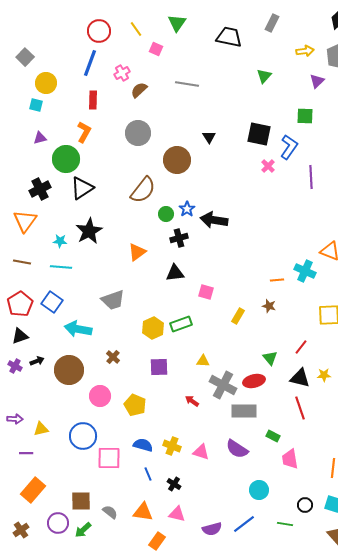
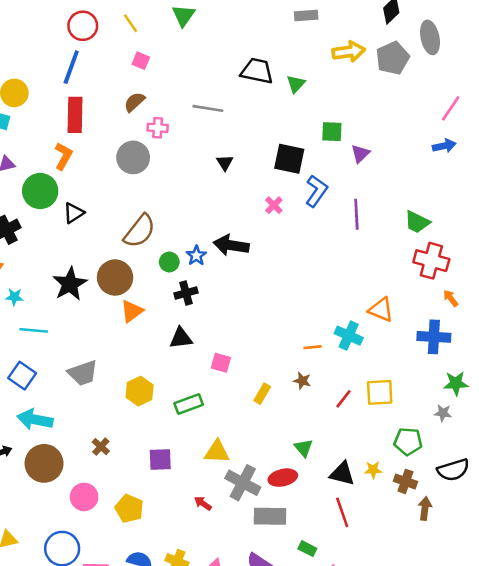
gray rectangle: (272, 23) -> (306, 15), turned 60
black trapezoid: (229, 37) -> (257, 71), moved
pink square: (156, 49) -> (141, 61), moved
yellow arrow: (305, 51) -> (349, 52), size x1.4
pink cross: (122, 73) -> (158, 128), moved, turned 35
purple triangle: (317, 81) -> (360, 154), moved
gray line: (187, 84) -> (208, 108), moved
red rectangle: (93, 100) -> (75, 115), size x1.5
green square: (305, 116) -> (332, 132), moved
blue L-shape: (289, 147) -> (316, 191), moved
brown circle: (177, 160) -> (115, 278), moved
pink cross: (268, 166) -> (274, 205), moved
black triangle: (82, 188) -> (74, 213), moved, size x0.7
black arrow: (214, 220) -> (231, 245), moved
cyan star: (60, 241) -> (14, 297), moved
gray trapezoid: (113, 300) -> (83, 373), moved
yellow hexagon: (153, 328) -> (140, 391), moved
cyan arrow: (78, 329) -> (35, 419), moved
red line: (301, 347) -> (343, 399), moved
yellow triangle: (203, 361) -> (217, 452), size x1.5

